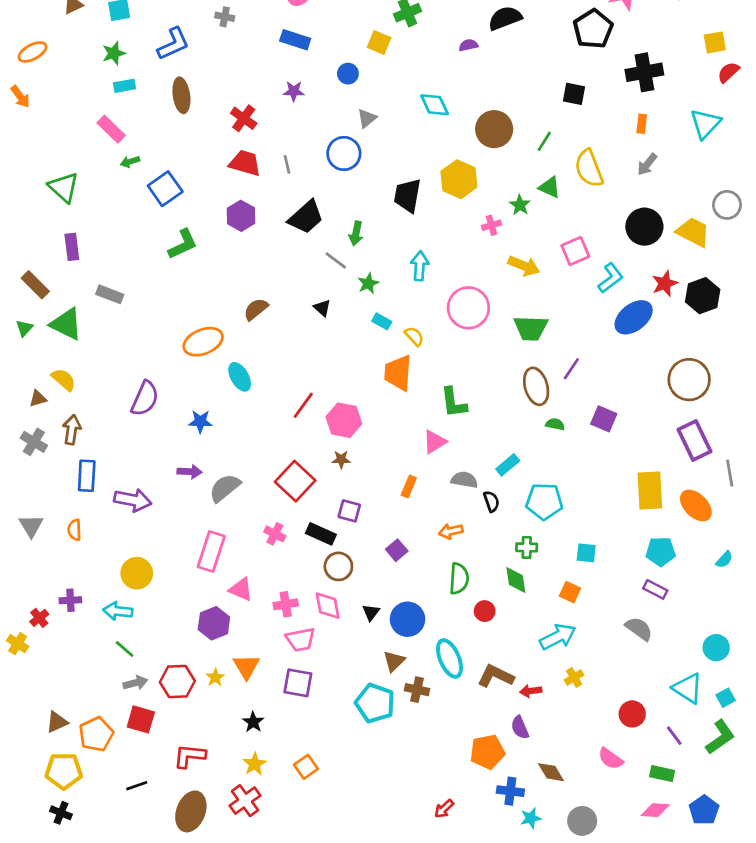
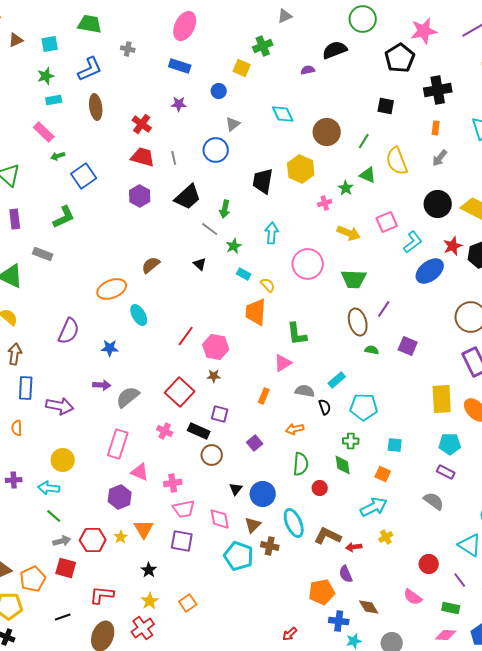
green L-shape: (183, 244) -> (64, 217), moved
pink diamond: (328, 606) -> (220, 519), moved

